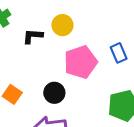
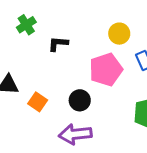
yellow circle: (62, 25) -> (119, 34), moved

